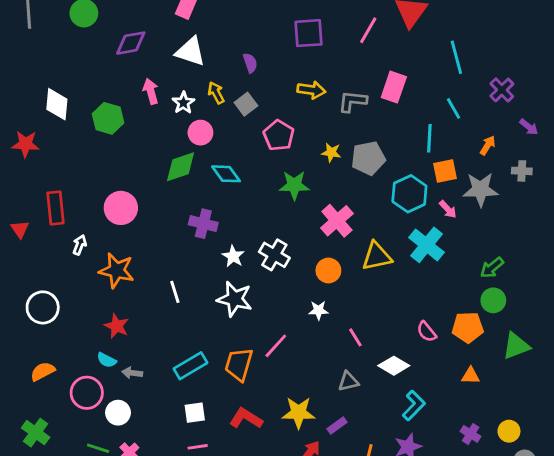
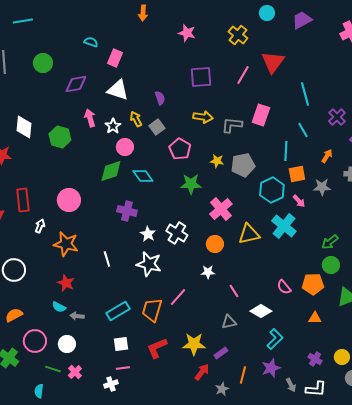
gray star: (481, 189) -> (322, 187), size x0.7
pink circle: (87, 393) -> (35, 341), moved
red L-shape: (246, 418) -> (157, 348), turned -55

